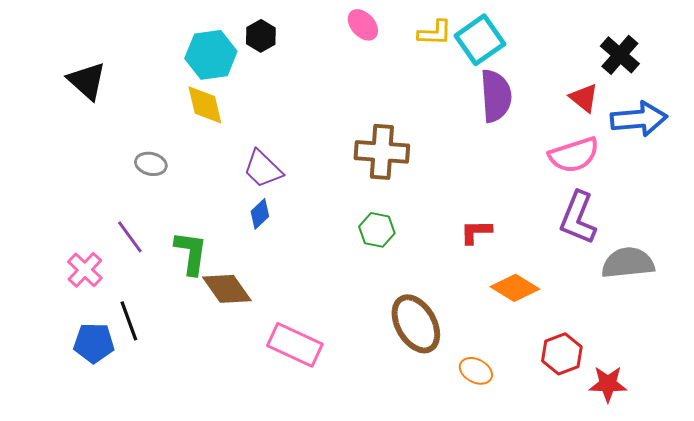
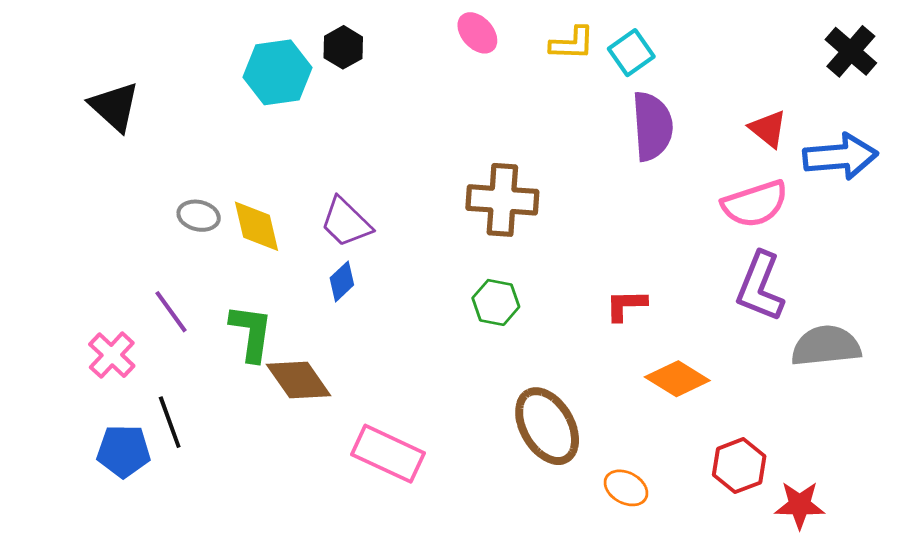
cyan square: (480, 40) -> (631, 53), size x0.7
black cross: (620, 55) -> (851, 51), moved
yellow diamond: (205, 105) -> (256, 226), moved

